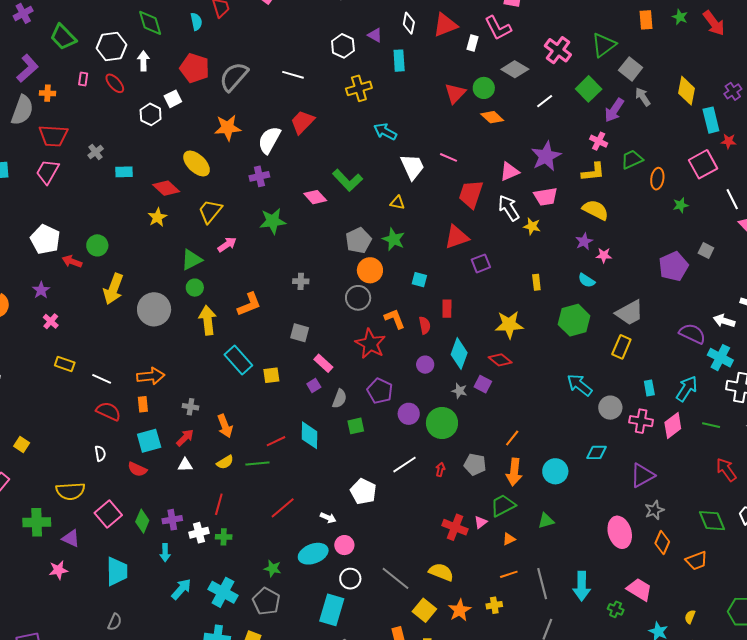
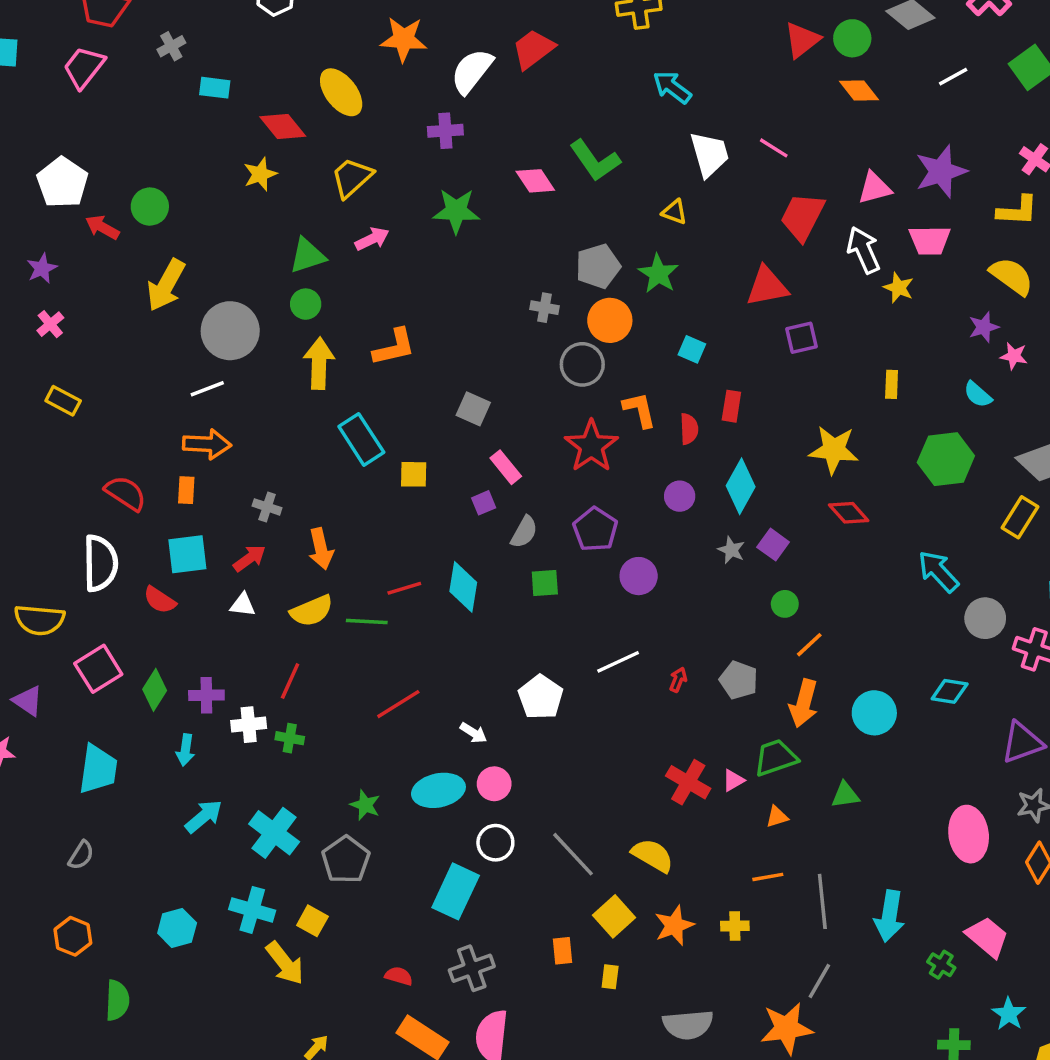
gray cross: (301, 281) -> (544, 308), moved
red diamond: (500, 360) -> (849, 513), moved
white line: (102, 379) -> (207, 389), moved, turned -54
green circle: (442, 423) -> (785, 604), moved, size x0.5
white semicircle: (100, 453) -> (100, 563), size x2.0
yellow semicircle: (225, 462) -> (312, 611), size x1.4

